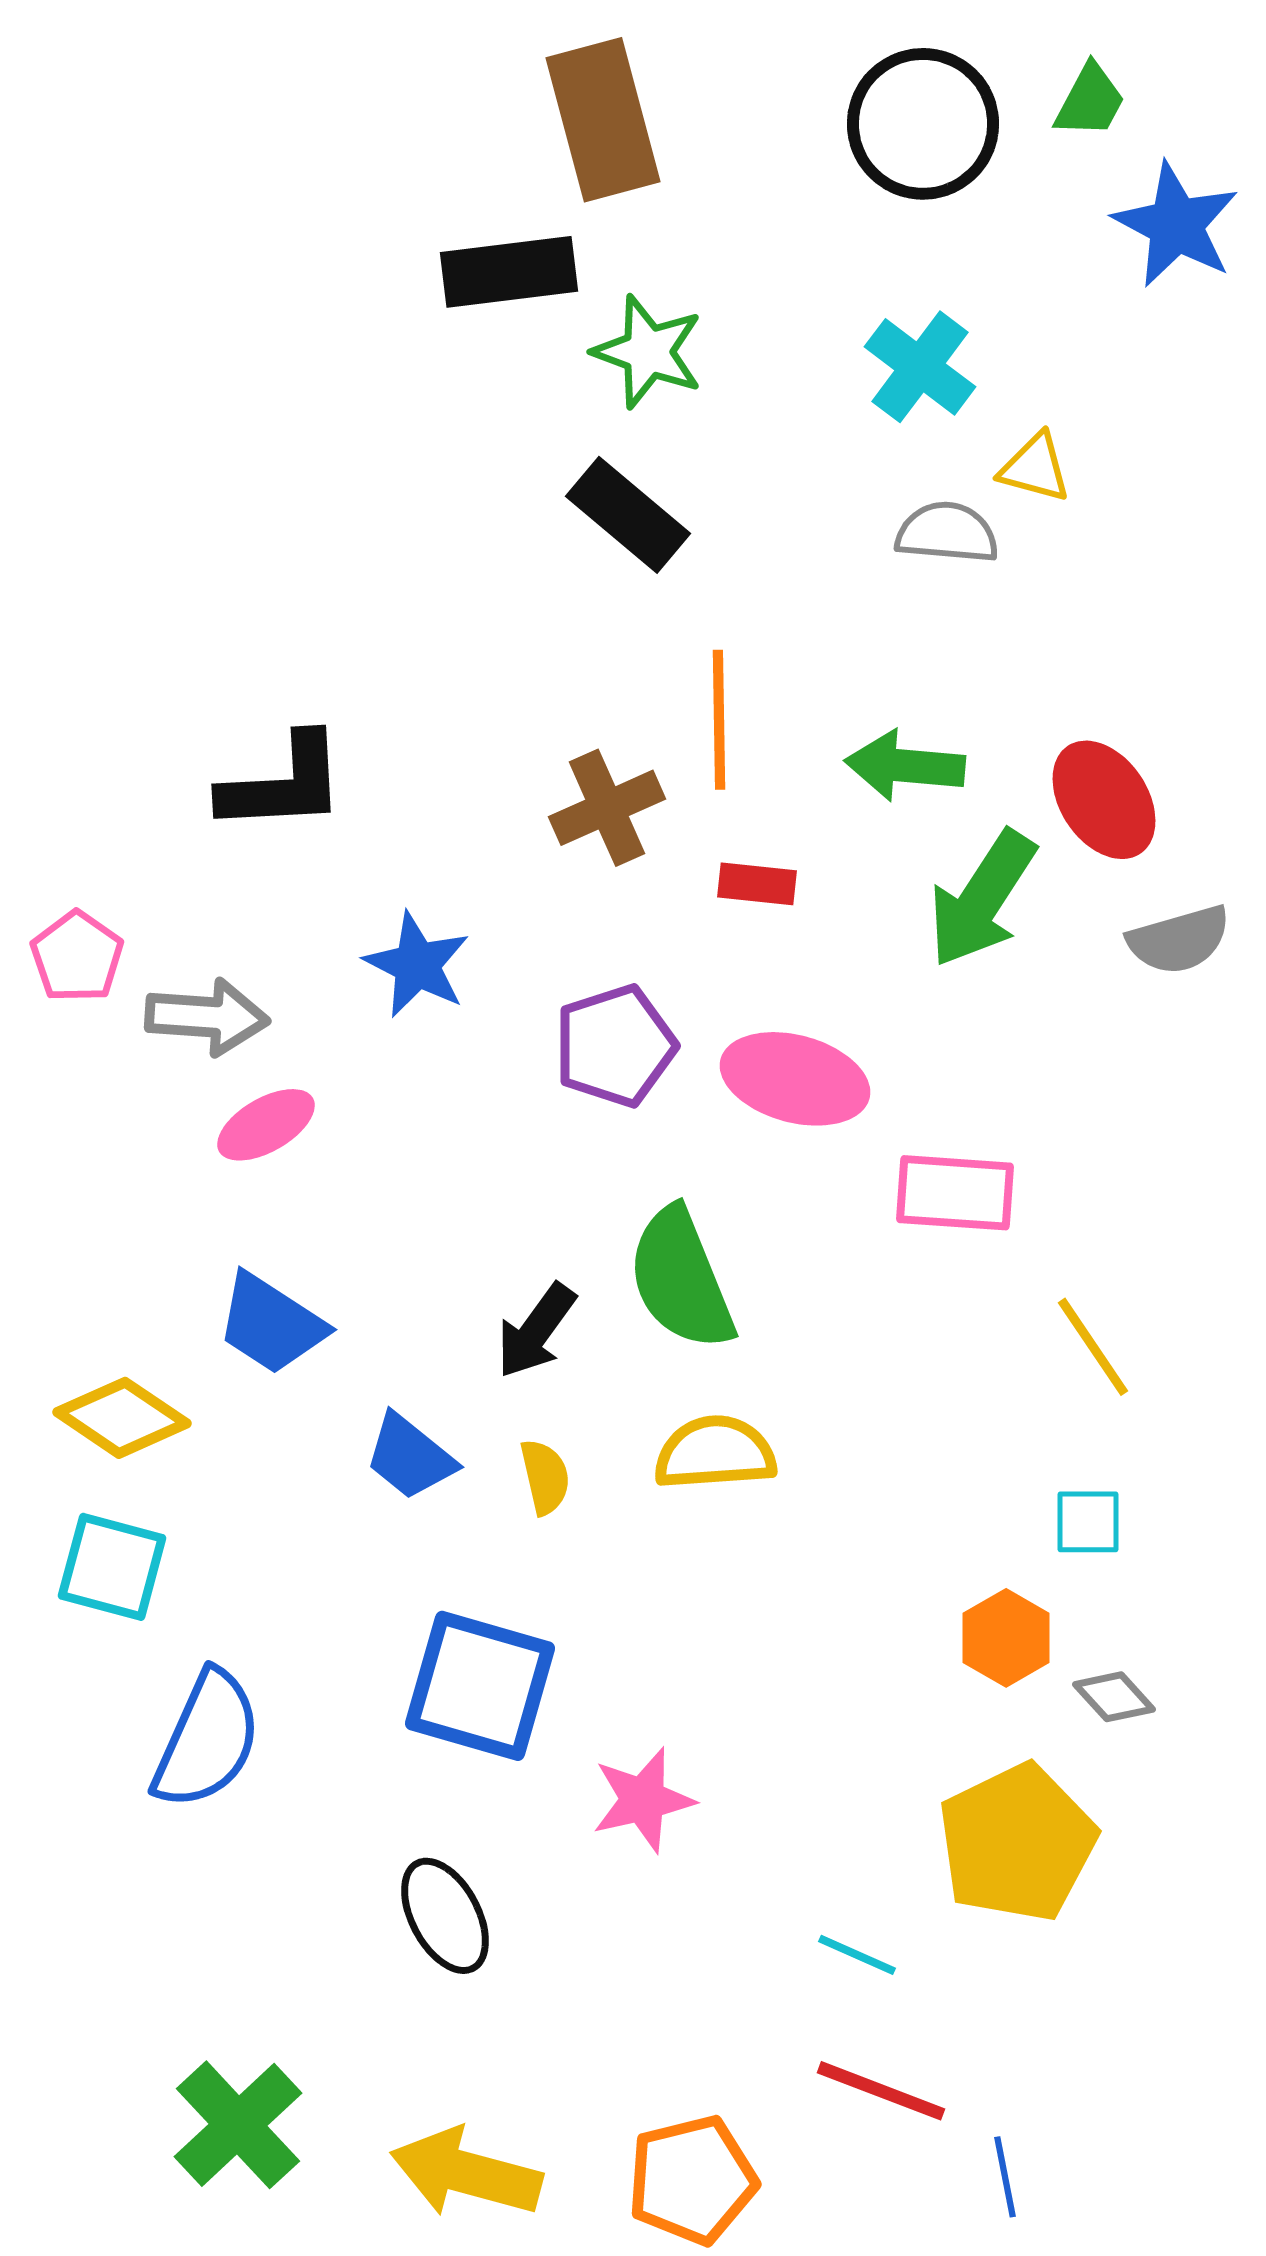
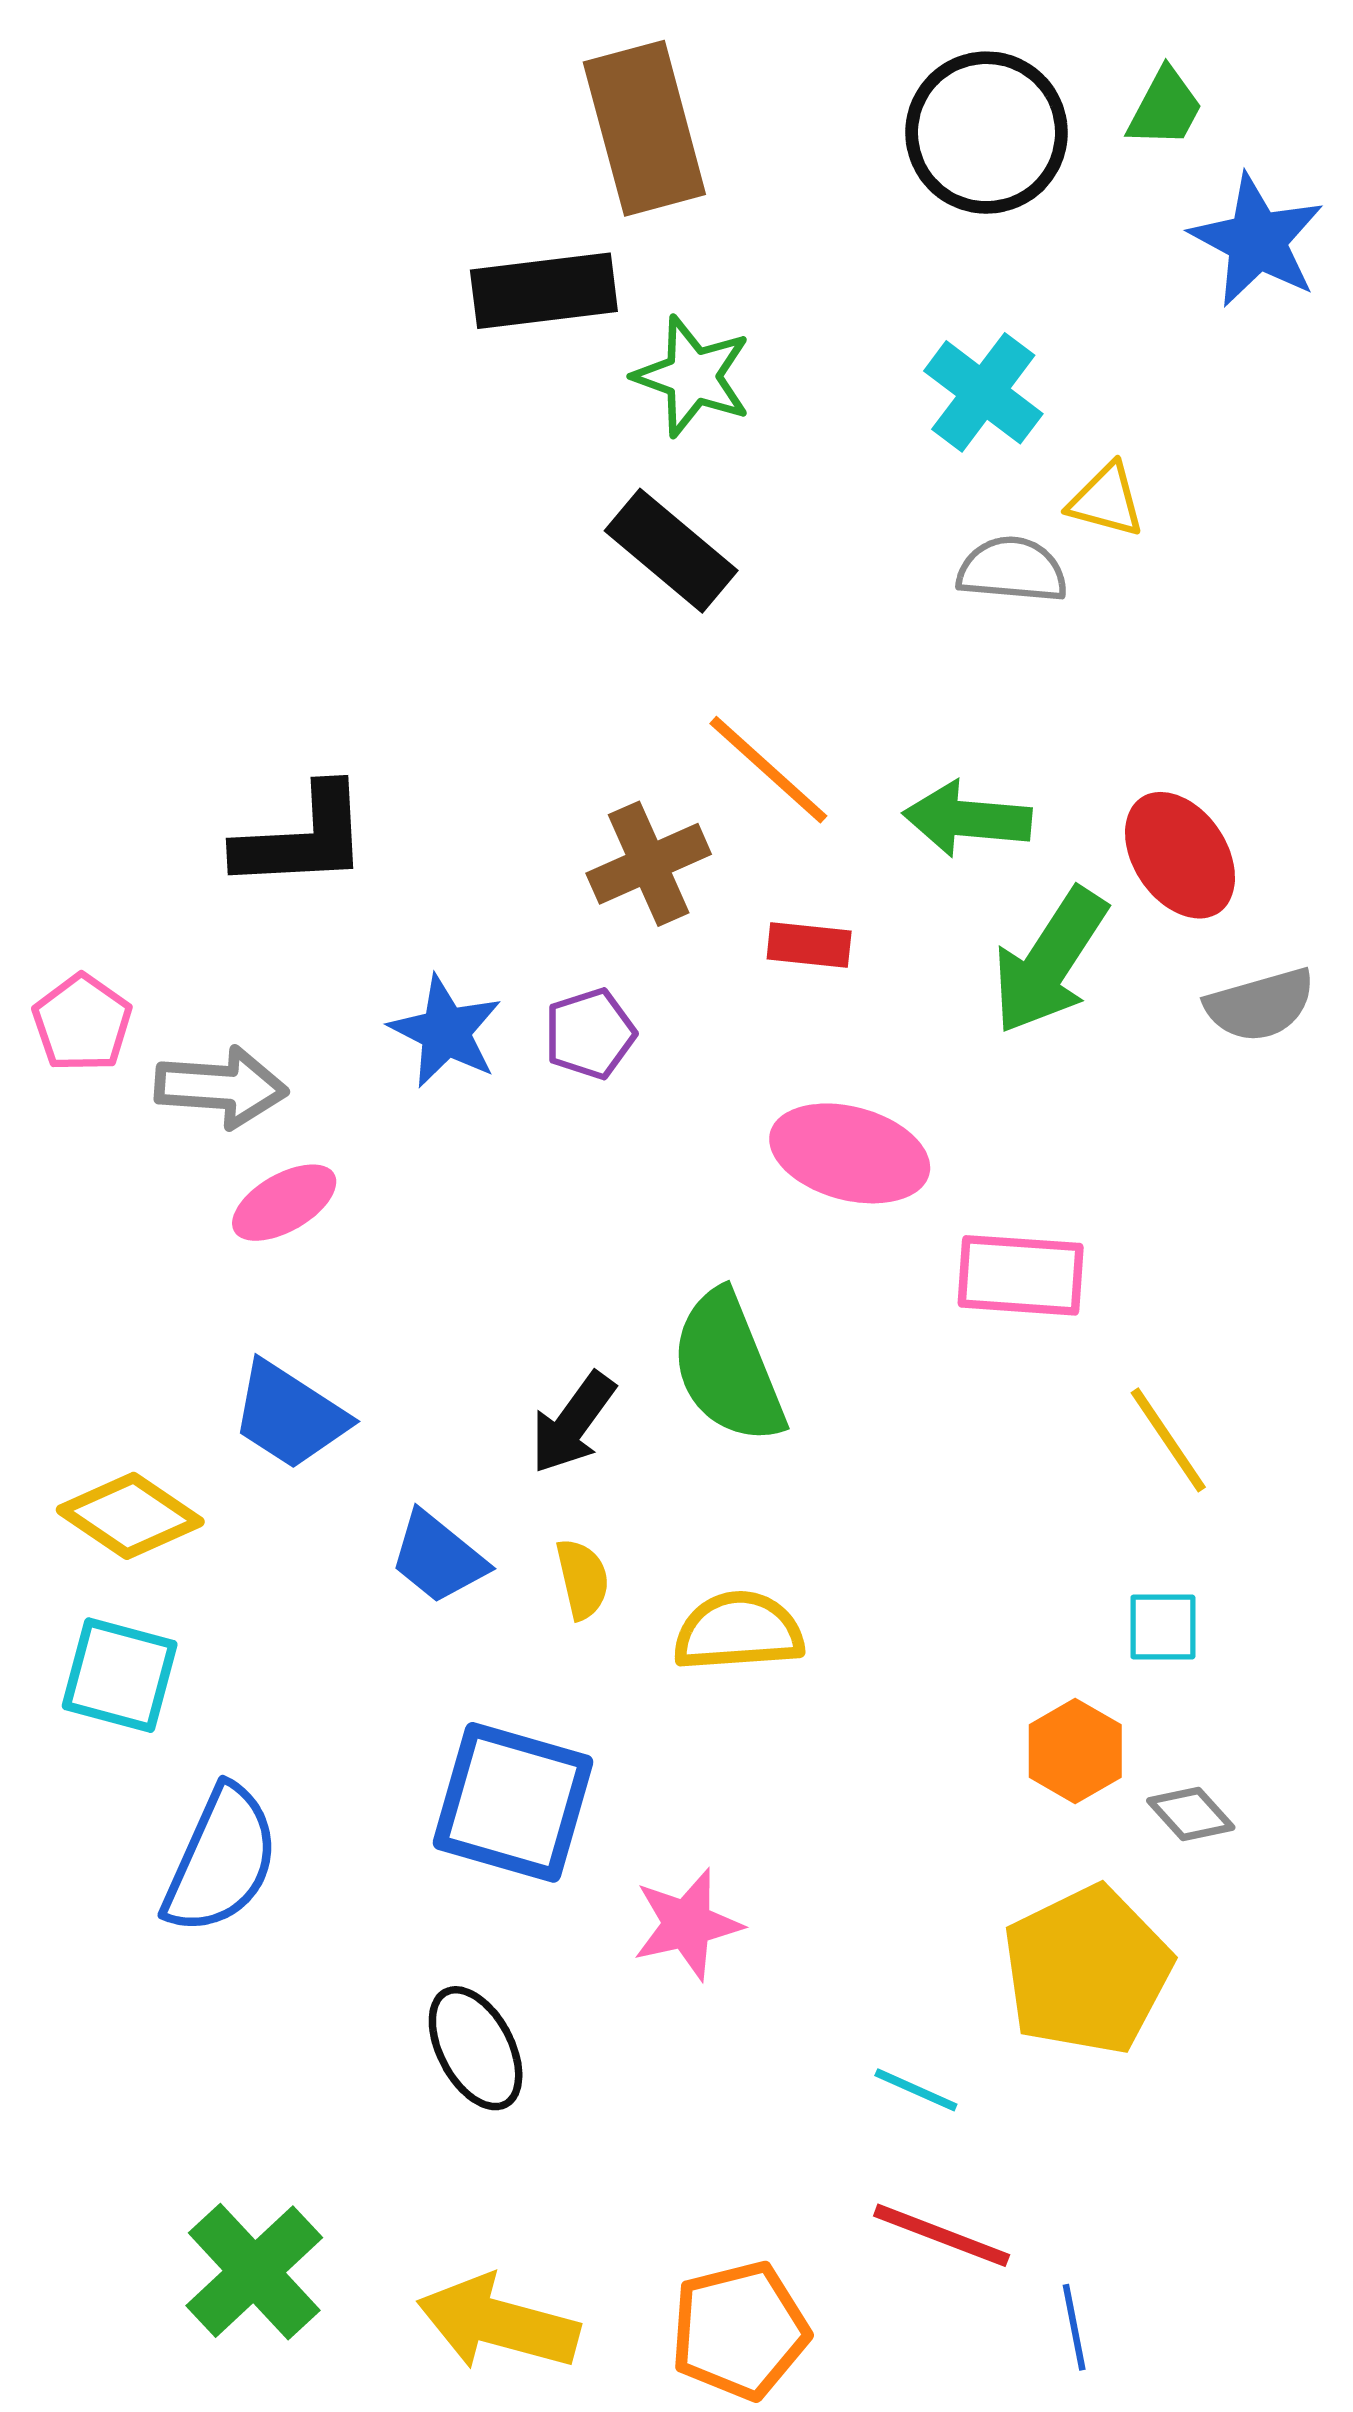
orange line: (719, 720) -> (768, 770), turned -47
purple pentagon: (615, 1046) -> (590, 1034), moved, size x0.7
yellow semicircle: (715, 1453) -> (739, 1631), moved

